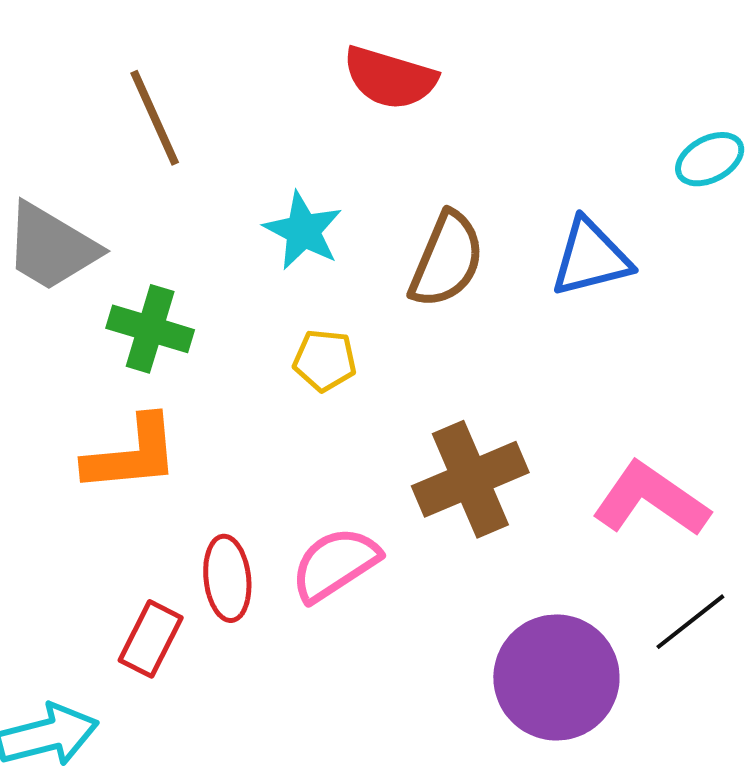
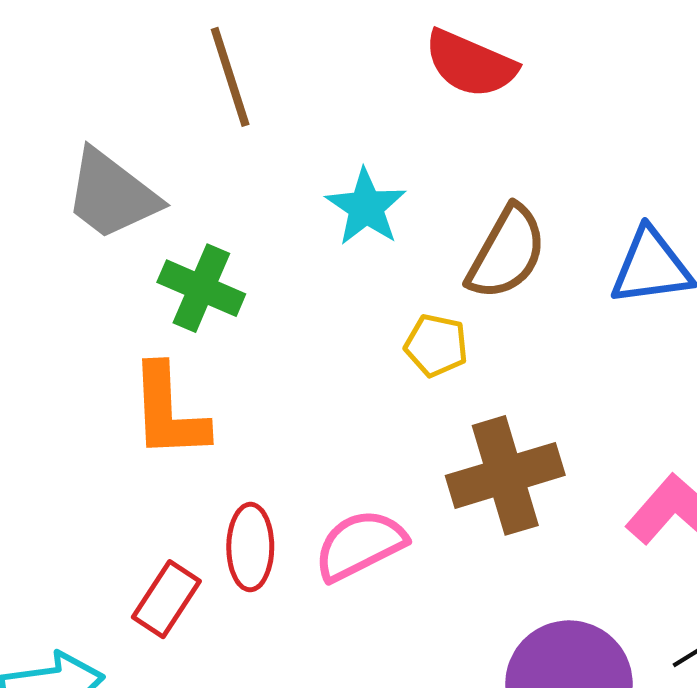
yellow pentagon: (325, 360) -> (436, 345), moved
orange L-shape: (132, 454) -> (169, 412), turned 86

